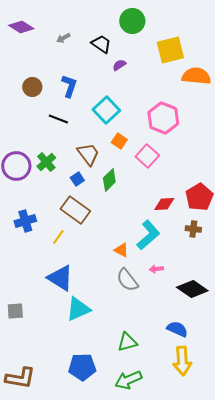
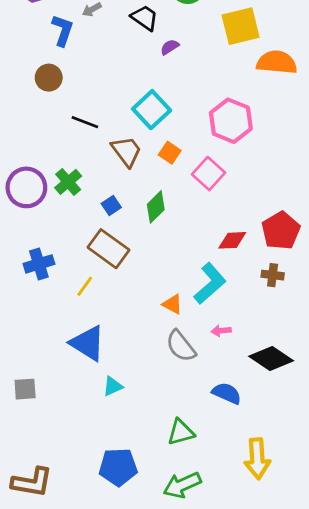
blue L-shape: (69, 86) -> (63, 30), moved
brown trapezoid: (88, 154) -> (127, 151), moved
cyan triangle: (78, 309) -> (113, 386), size x0.6
blue semicircle: (177, 329) -> (227, 393), moved

